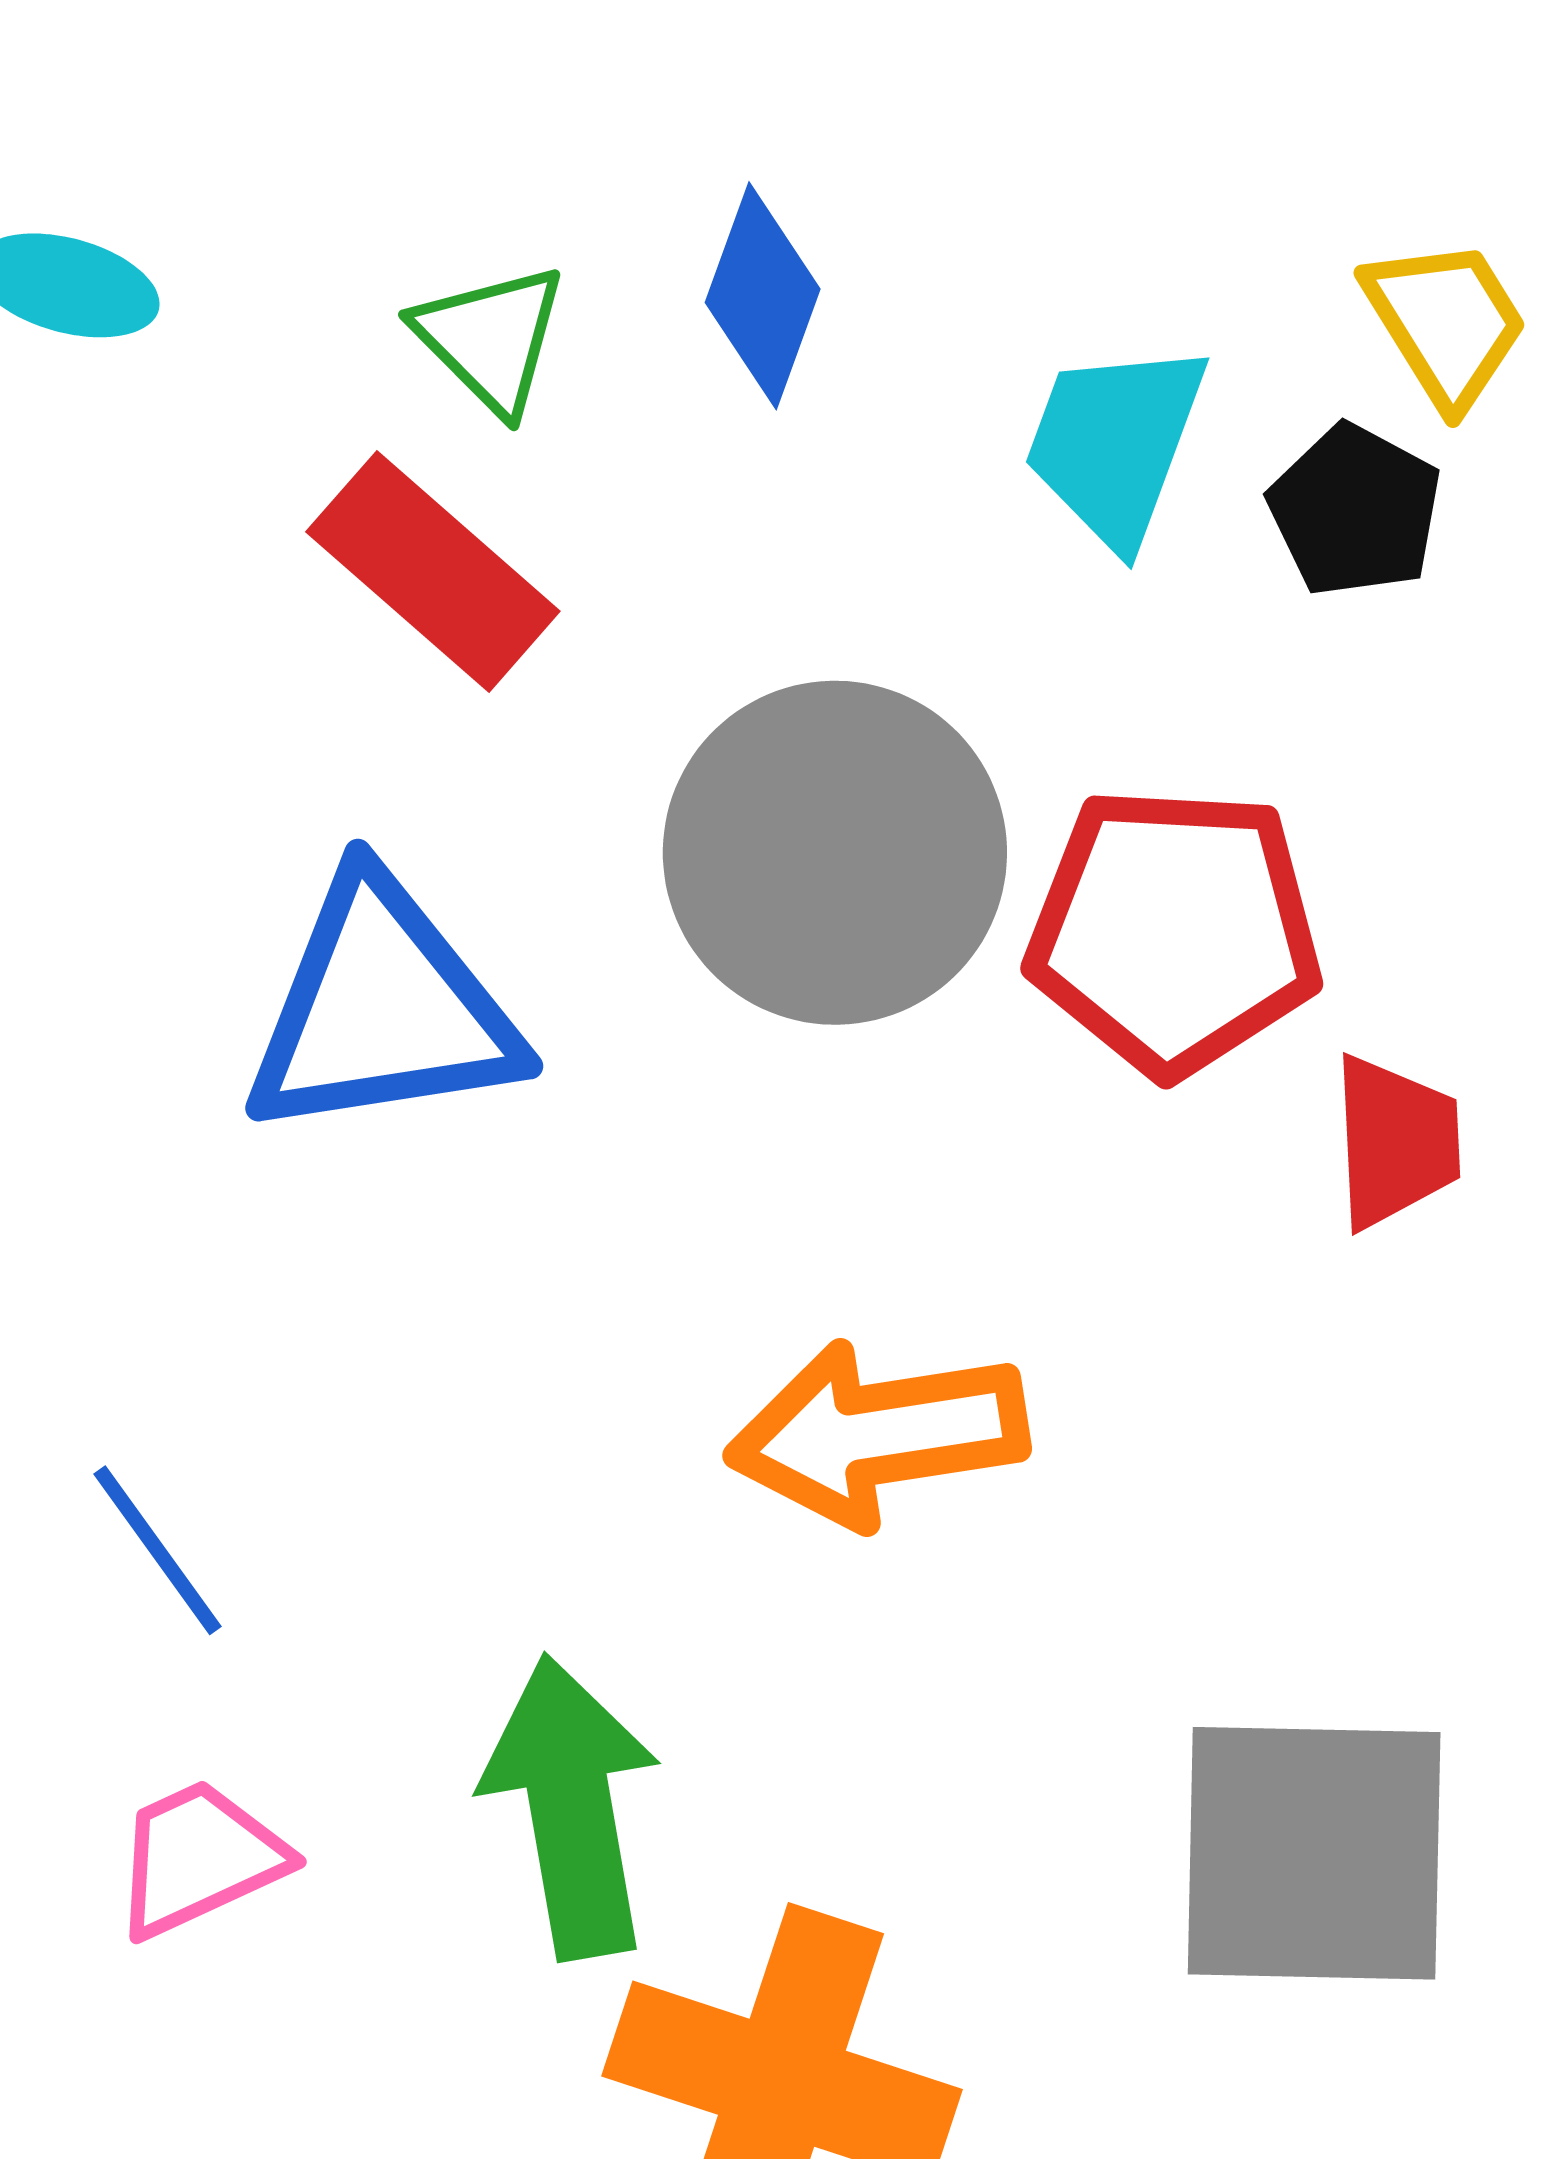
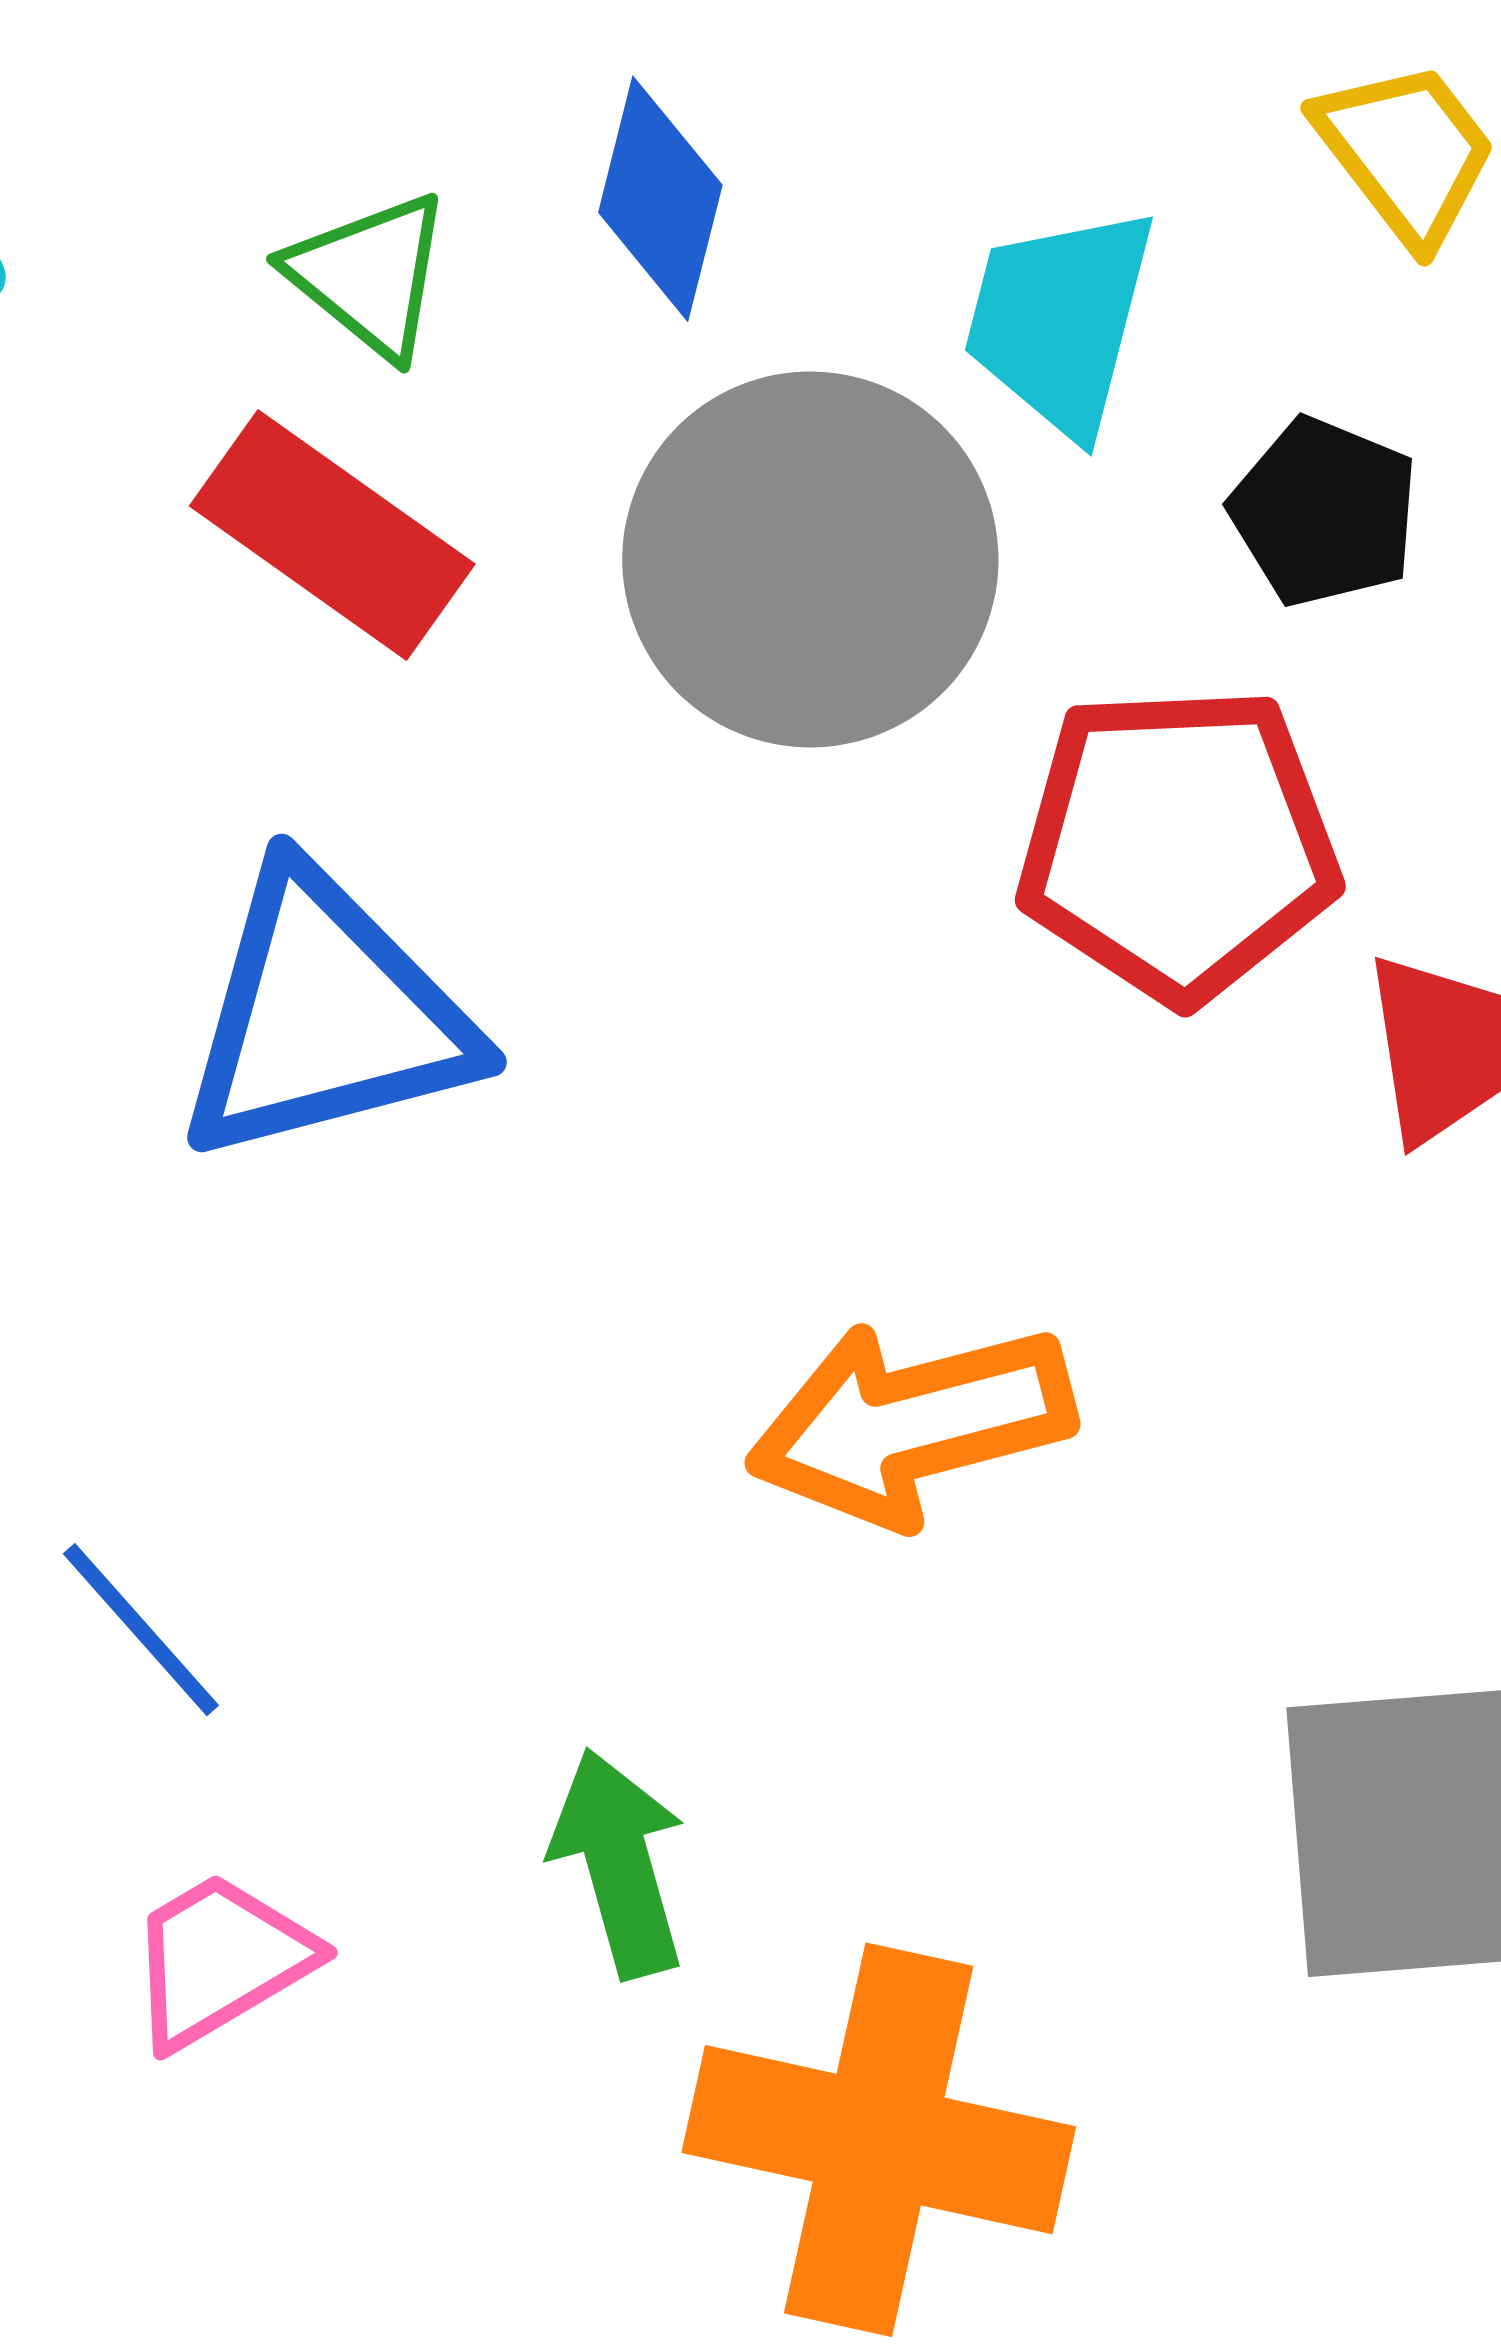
black pentagon: (1355, 510) -> (1324, 512), moved
gray circle: (835, 853) -> (810, 559), moved
green arrow: (571, 1807) -> (619, 1863), size x0.7

